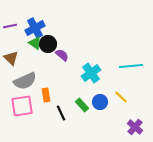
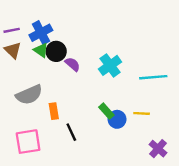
brown triangle: (11, 58) -> (13, 50), moved
cyan cross: (91, 73) -> (110, 65), moved
yellow line: (121, 97) -> (142, 113), turned -40
green rectangle: (82, 105) -> (106, 111), moved
pink square: (22, 106) -> (28, 142), moved

